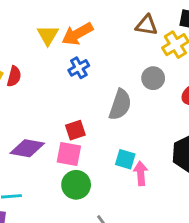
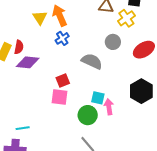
orange arrow: (77, 34) -> (60, 16), turned 100
gray semicircle: (120, 105) -> (92, 61), turned -80
purple diamond: (27, 148) -> (28, 62), moved
green circle: (76, 185) -> (88, 115), moved

